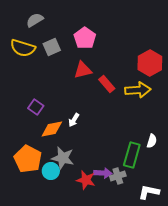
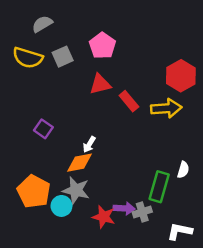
orange diamond: (52, 129) -> (80, 163), moved

